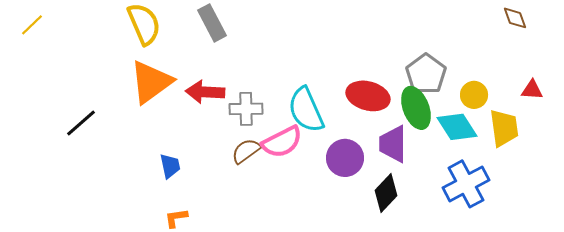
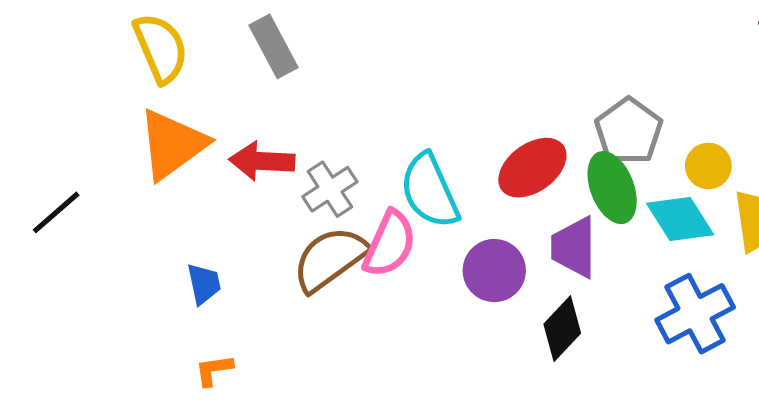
red ellipse: (368, 96) -> (532, 168), turned -51
gray cross: (246, 109) -> (330, 189), turned -32
pink semicircle: (282, 142) -> (390, 244), turned -39
brown semicircle: (246, 151) -> (330, 259), size x1.6

